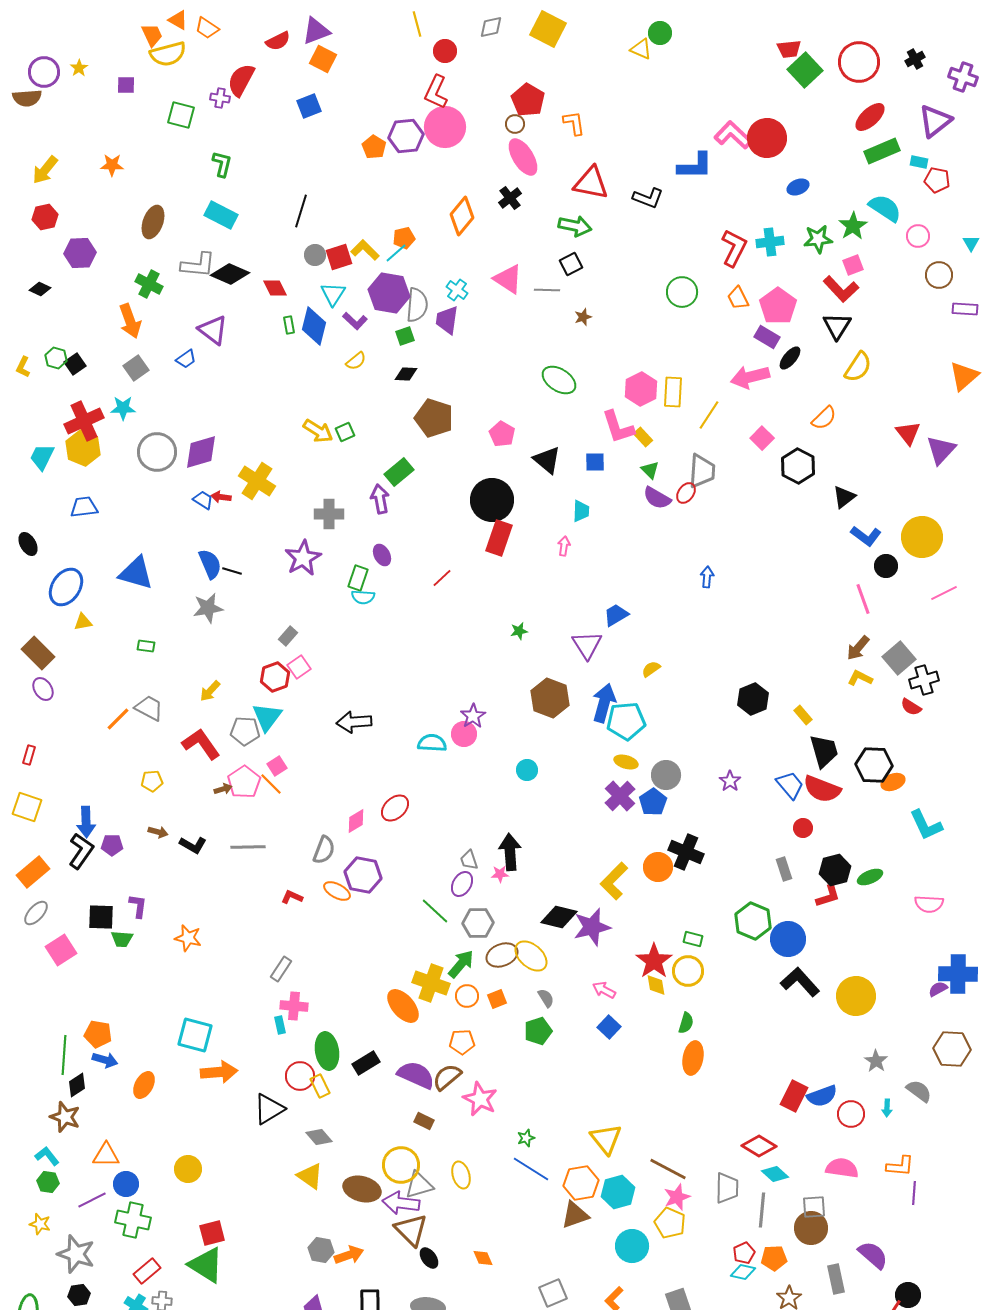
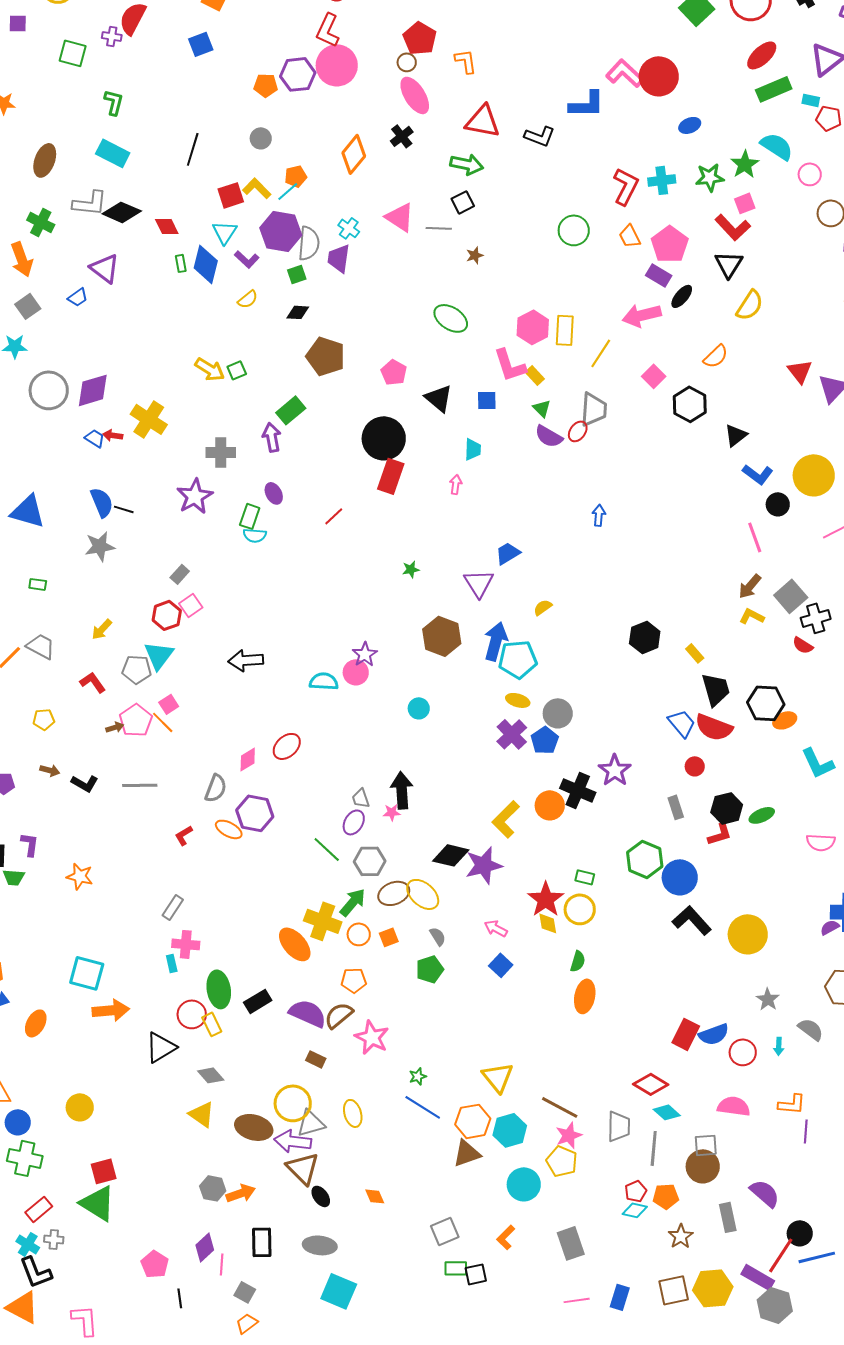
orange pentagon: (374, 147) -> (266, 85), turned -30
gray circle: (315, 255) -> (261, 138), moved
red L-shape: (201, 744) -> (93, 682), size x0.7
purple star: (730, 781) -> (615, 770), moved, size x1.5
red L-shape: (292, 897) -> (184, 835), turned -55

